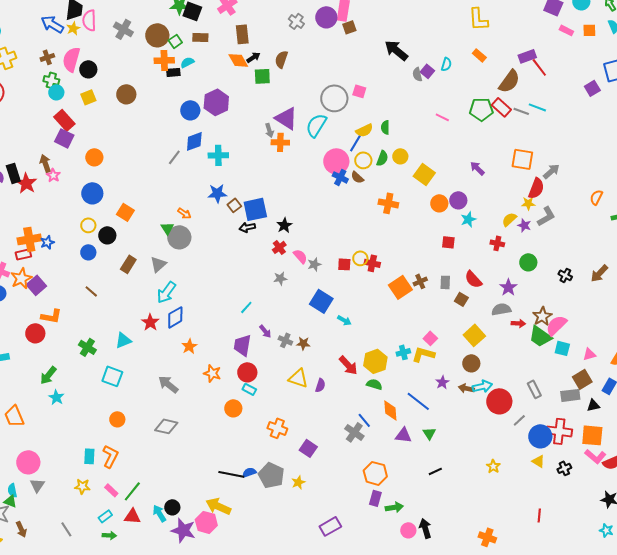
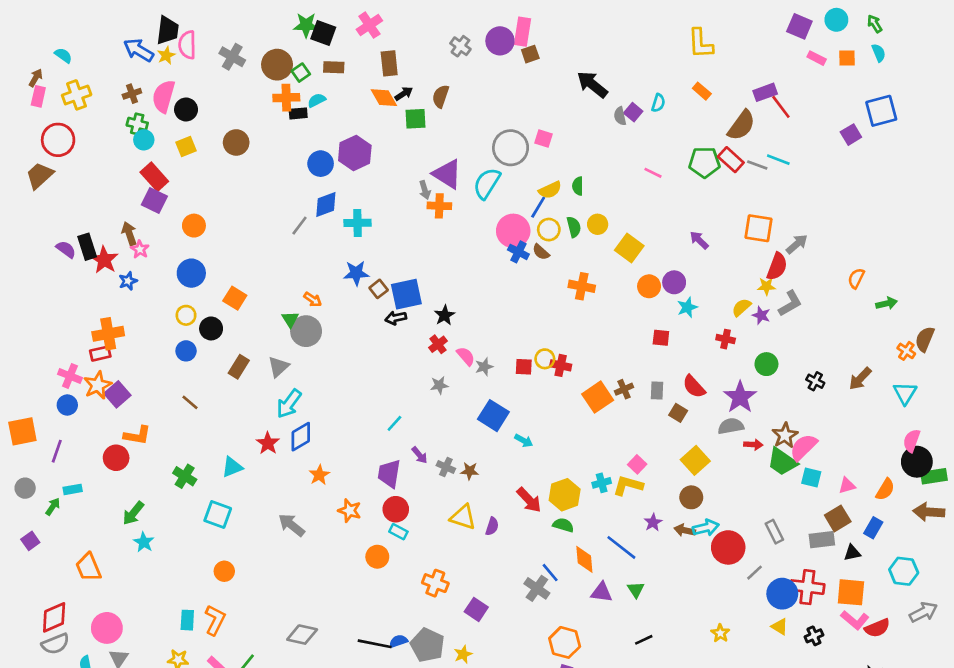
green semicircle: (382, 158) -> (574, 227), turned -35
blue star: (47, 242) -> (128, 281), moved
purple star: (508, 287) -> (740, 397), size x1.4
gray diamond: (166, 426) -> (302, 635), moved

